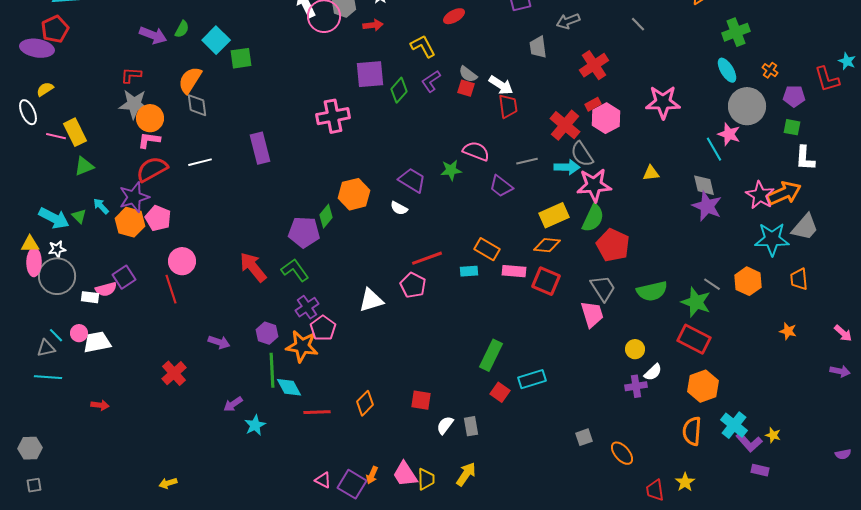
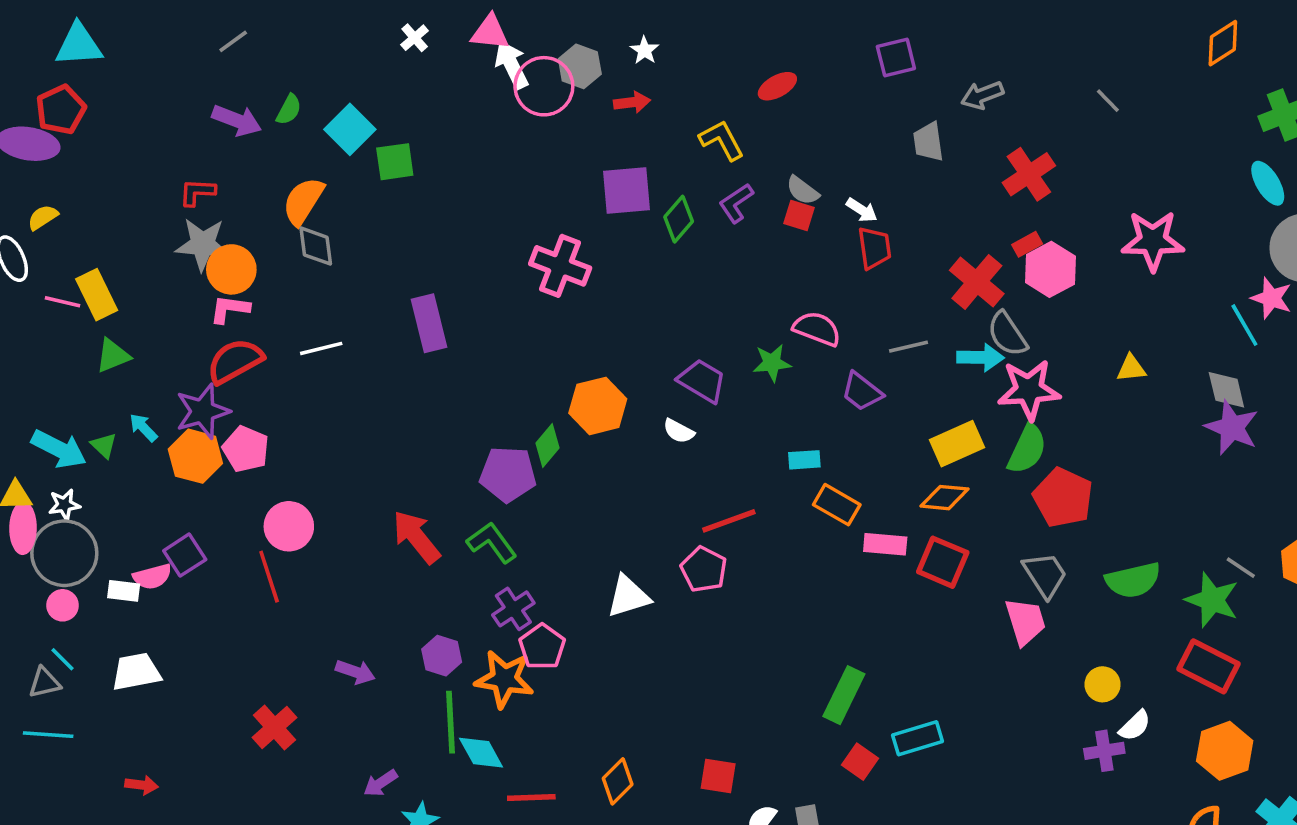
white arrow: (501, 85) -> (862, 210), size x0.7
pink cross: (333, 116) -> (560, 266), turned 32
cyan rectangle: (469, 271) -> (804, 460), moved
pink circle: (79, 333) -> (63, 605), moved

